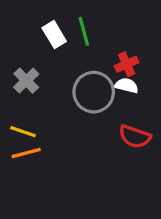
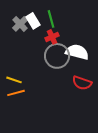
red cross: (127, 64) -> (52, 37), moved
gray cross: (26, 81) -> (20, 24), moved
white semicircle: (127, 86) -> (77, 52), size x1.6

